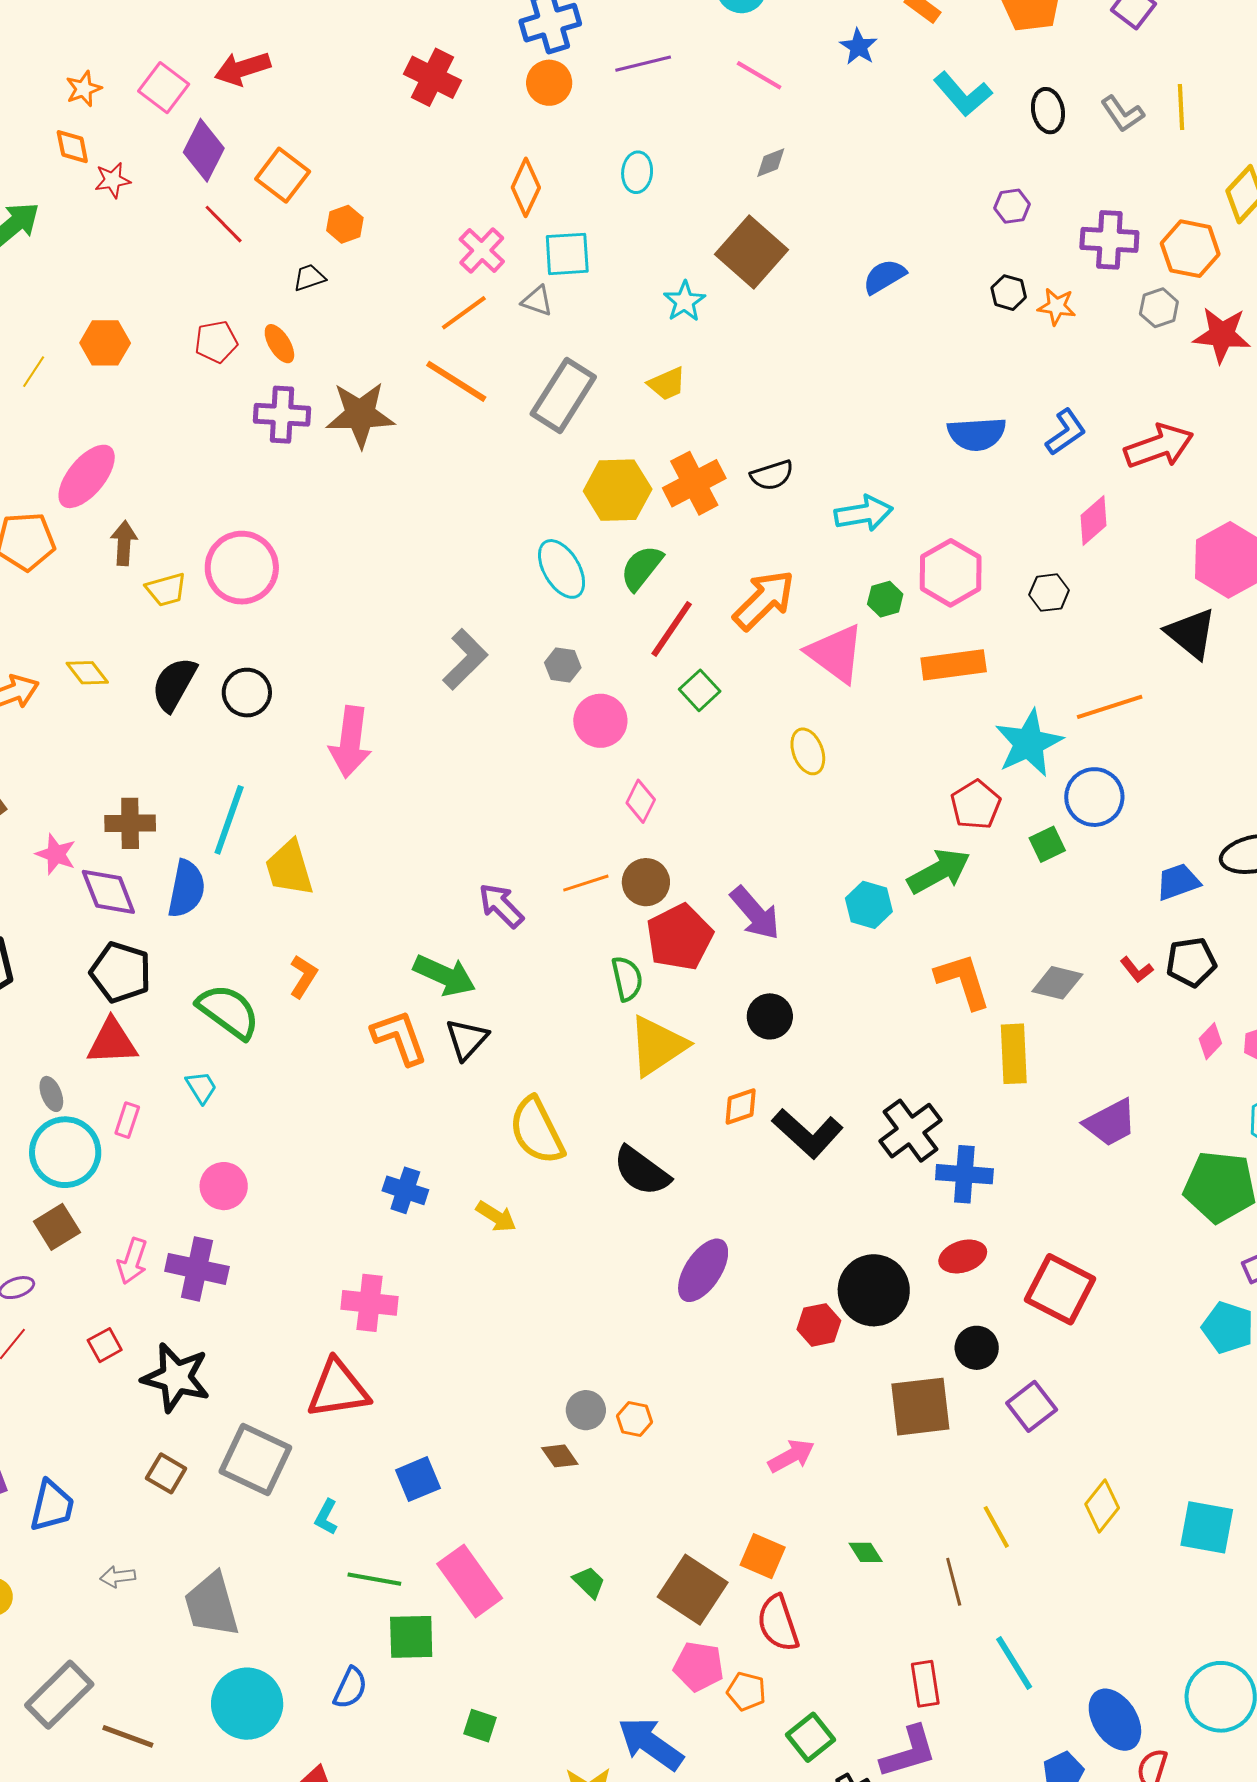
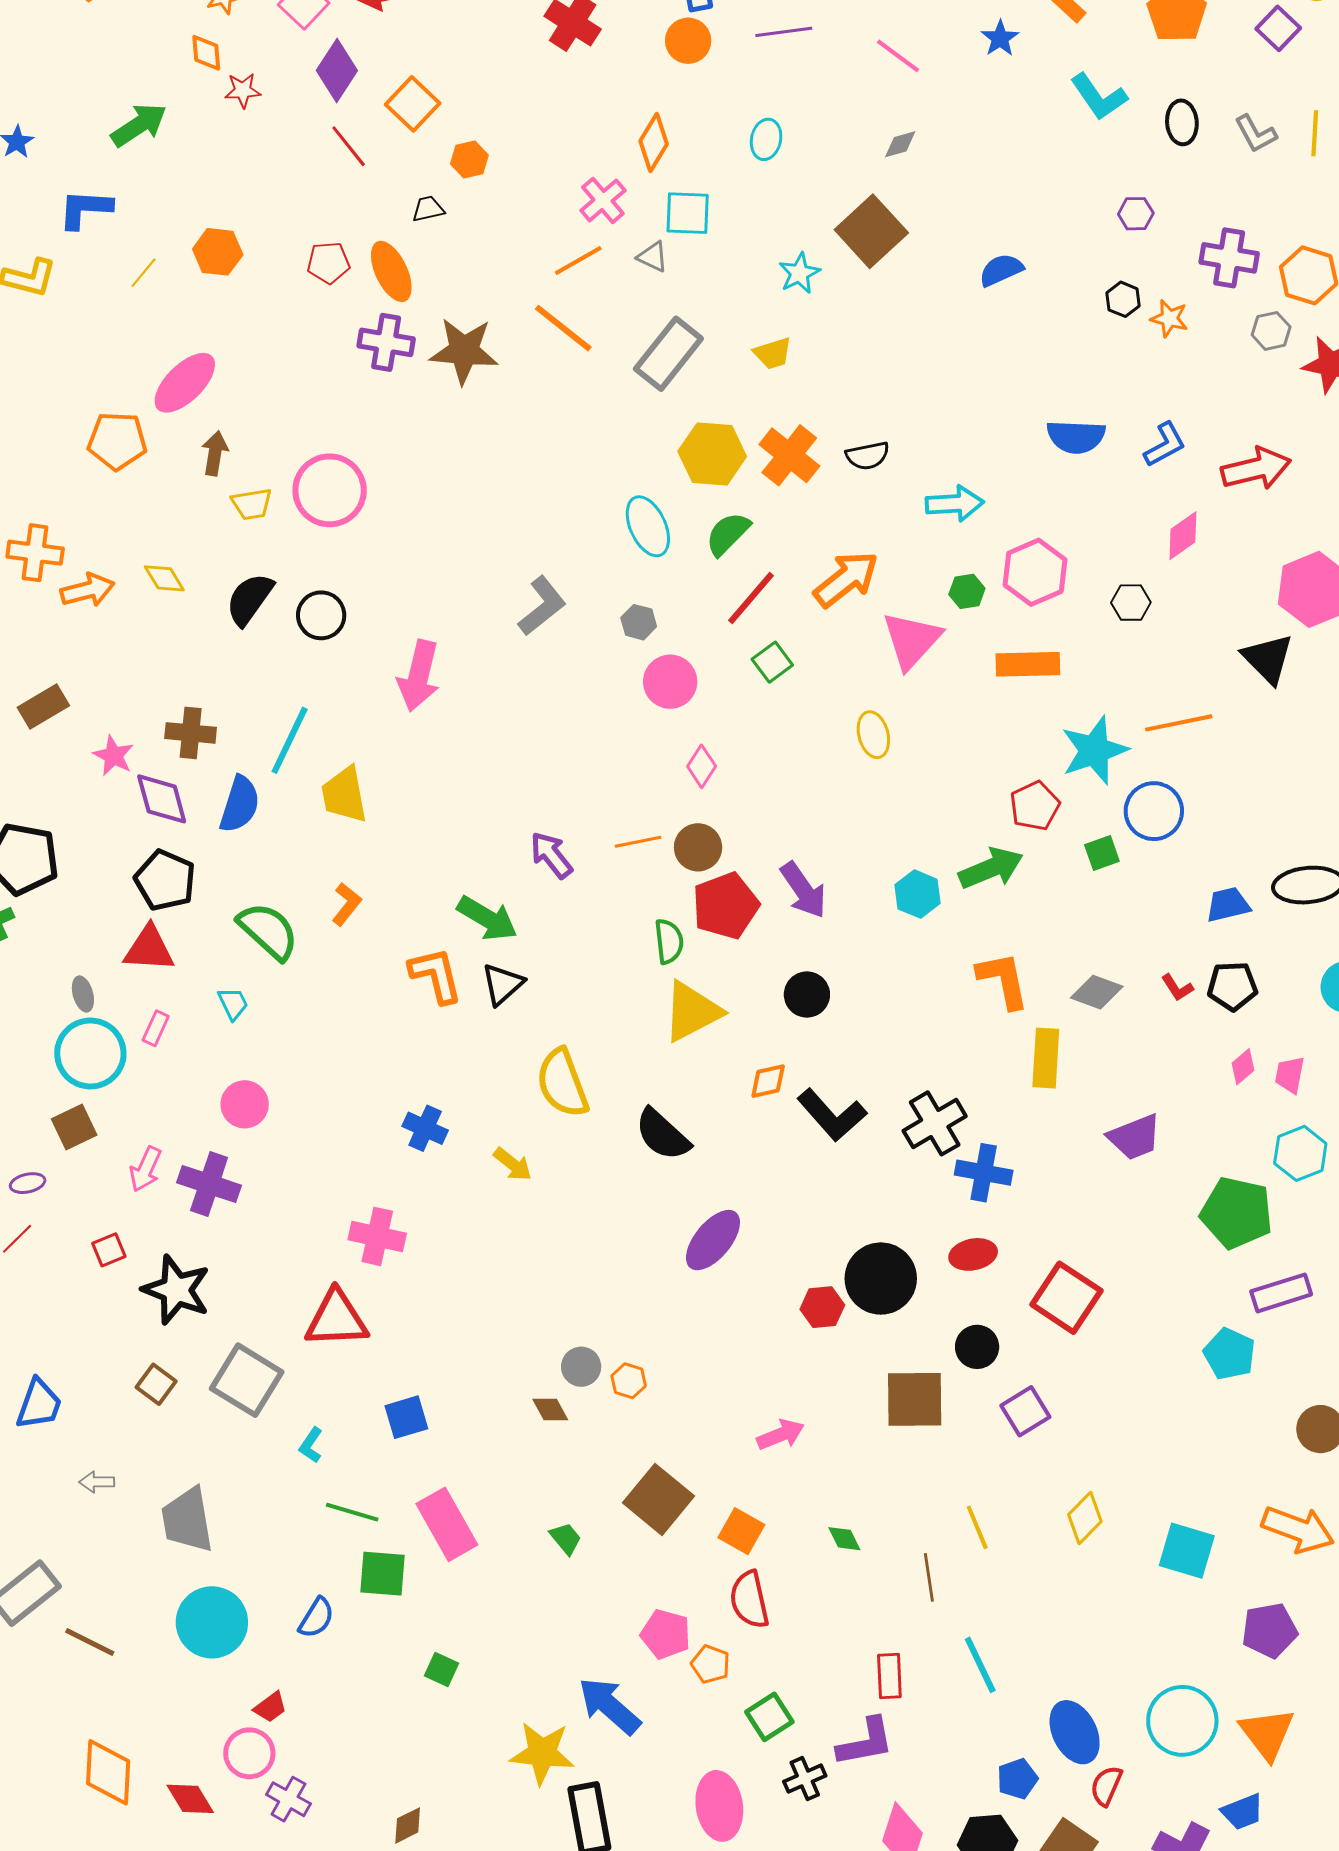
orange ellipse: (279, 344) -> (391, 271), size x1.5
orange cross: (694, 483) -> (789, 455), turned -30
pink triangle: (836, 653) -> (912, 640), turned 30
brown square: (693, 1590) -> (659, 1499), moved

